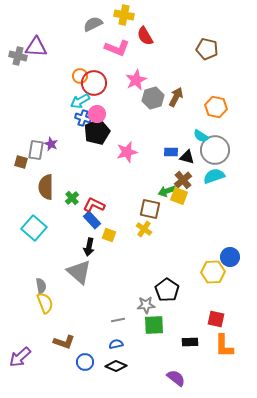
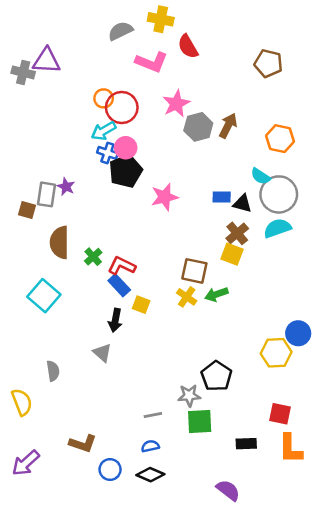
green arrow: (167, 191) -> (216, 294), moved
gray triangle: (79, 272) -> (102, 353), size x0.6
yellow semicircle: (45, 303) -> (22, 402), moved

